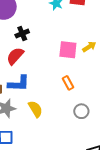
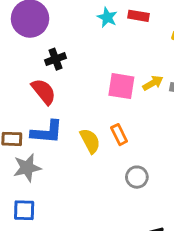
red semicircle: (15, 56) -> (44, 92), turned 96
yellow semicircle: (35, 109) -> (90, 141), moved

